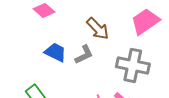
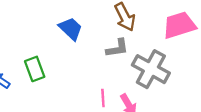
gray L-shape: (84, 55) -> (117, 48), moved

